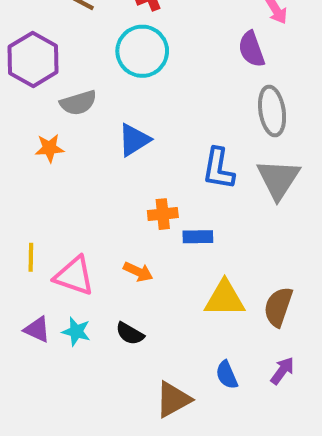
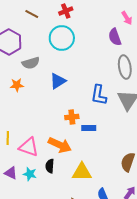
orange arrow: (138, 272) -> (60, 145), size x1.6
yellow triangle: (225, 299) -> (82, 172), moved
black semicircle: (130, 334) -> (50, 166), moved, turned 64

